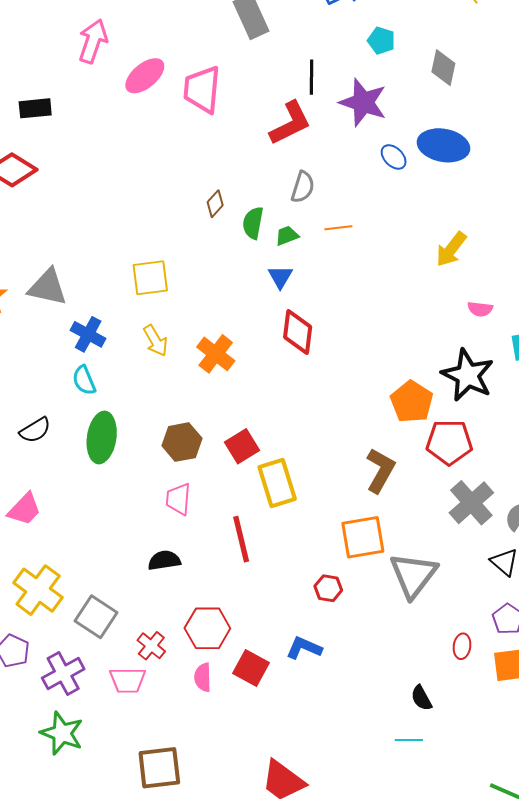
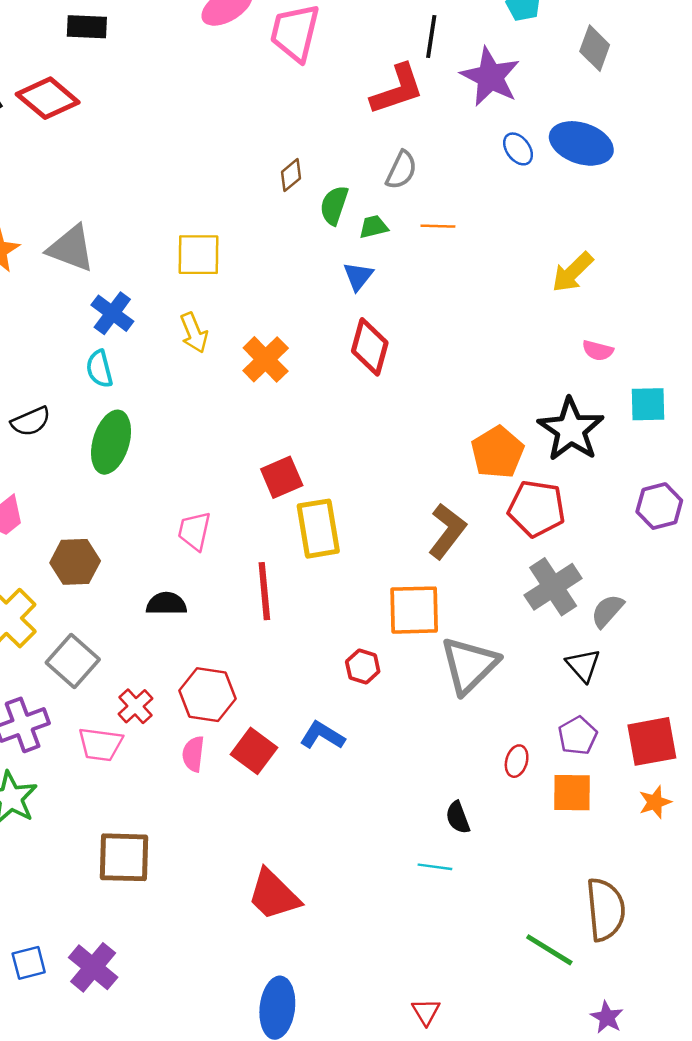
brown hexagon: (182, 442) -> (75, 562), moved

